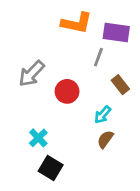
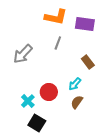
gray line: (98, 57) -> (58, 43), moved
red circle: (67, 91) -> (49, 92), moved

